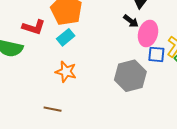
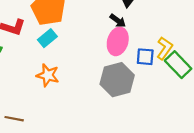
pink ellipse: (148, 33) -> (118, 41), moved
brown line: (53, 109) -> (14, 119), moved

